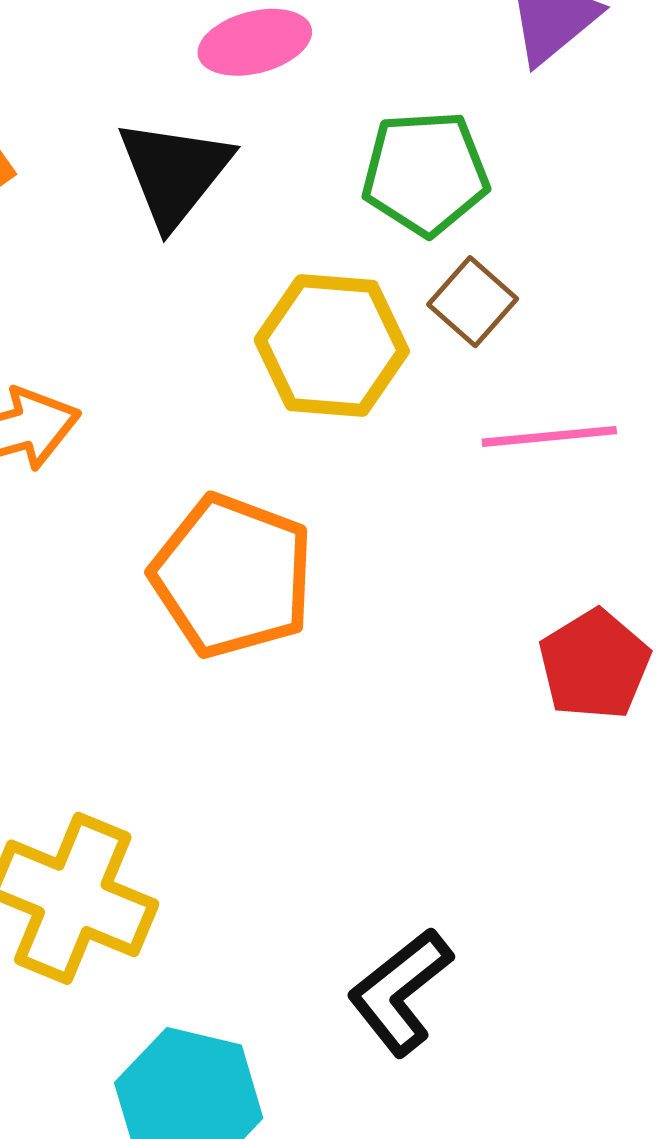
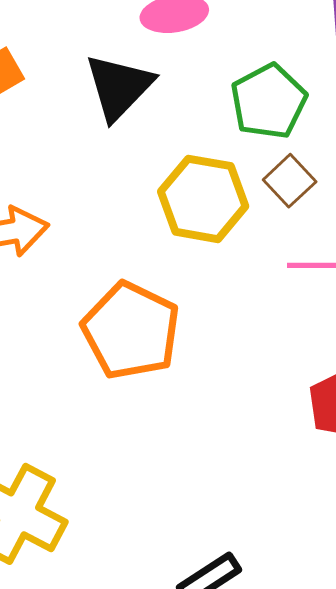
green pentagon: (425, 173) -> (269, 101), turned -30

